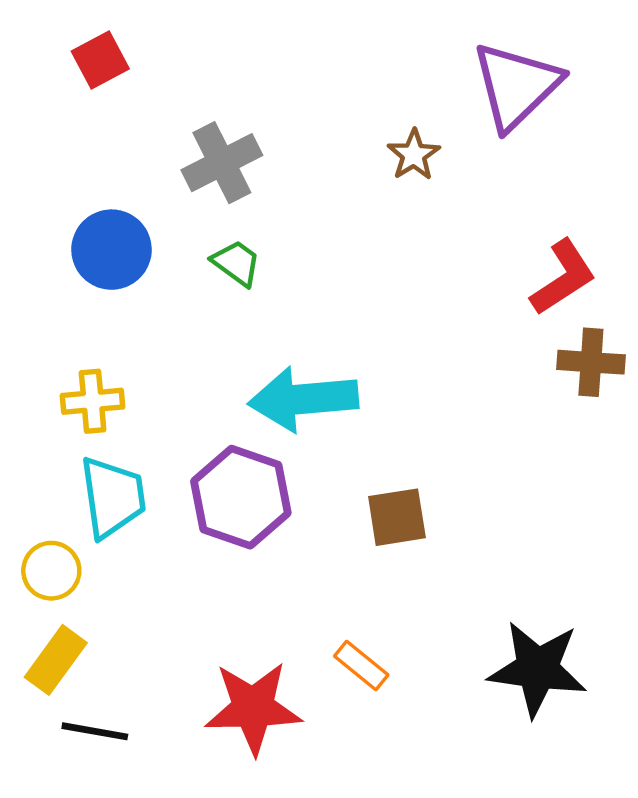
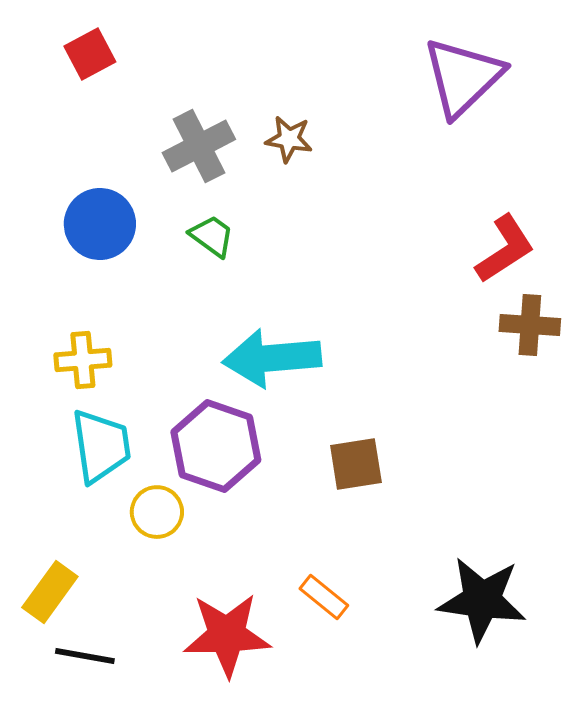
brown star: (414, 155) -> (289, 139), moved, turned -30
yellow circle: (51, 571) -> (157, 512), moved

